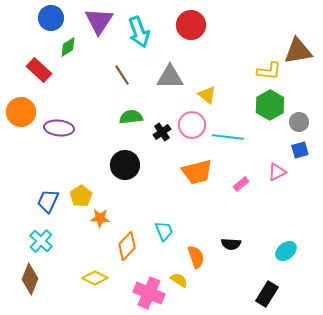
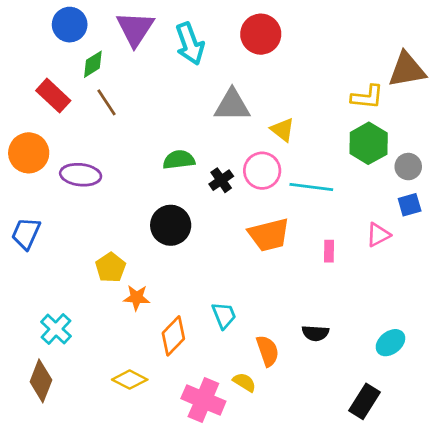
brown line: (122, 75) -> (106, 102), moved
pink rectangle: (241, 184) -> (329, 251), turned -49
blue trapezoid: (48, 201) -> (26, 233), moved

